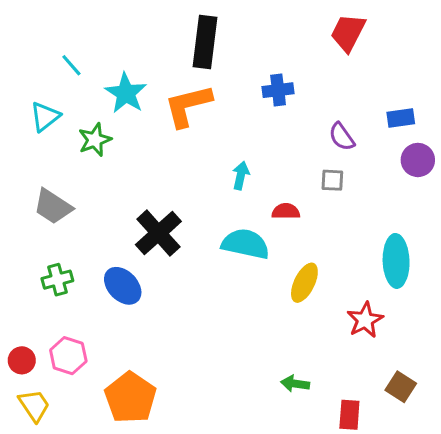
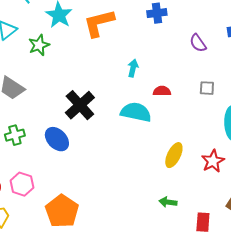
gray square: (332, 180) -> (207, 88), moved
yellow ellipse: (304, 283) -> (174, 155), moved

